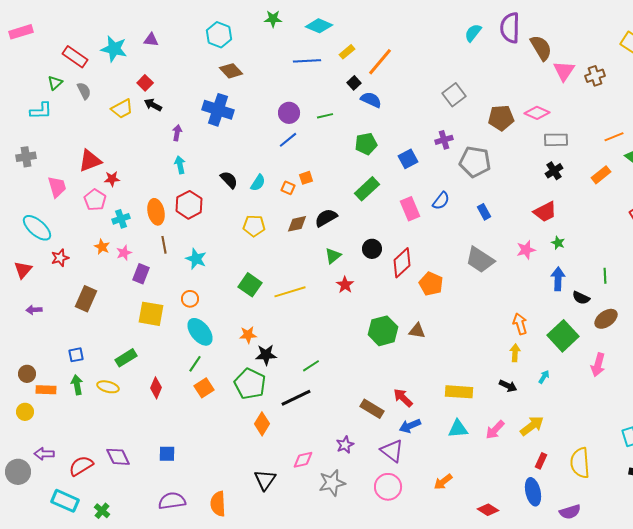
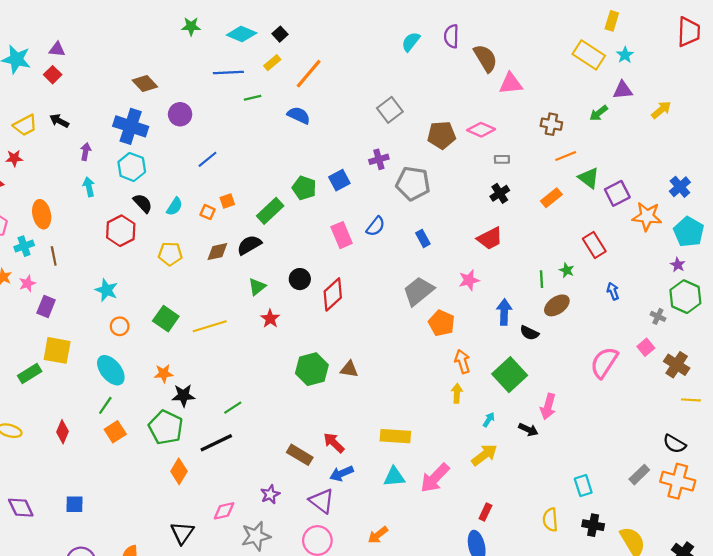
purple semicircle: (510, 28) -> (451, 36), size x0.7
cyan hexagon: (219, 35) -> (132, 167), moved
pink triangle: (564, 71) -> (511, 83), turned 50
brown cross: (595, 76) -> (551, 124), moved, turned 30
red square: (145, 83) -> (53, 75), moved
black square: (354, 83) -> (280, 34), moved
purple circle: (289, 113) -> (180, 114), moved
green line: (325, 116) -> (253, 98), moved
gray rectangle: (556, 140) -> (502, 159), size x0.6
green pentagon: (366, 144) -> (304, 188), moved, turned 30
red star: (112, 179) -> (14, 158), moved
green rectangle: (367, 189) -> (270, 211), moved
red hexagon: (189, 205) -> (121, 231), moved
orange ellipse: (156, 212) -> (42, 214), moved
green star: (558, 243) -> (567, 270), moved
brown line: (164, 245) -> (54, 256), moved
gray trapezoid: (480, 260) -> (418, 291), turned 108
green line: (605, 276) -> (541, 279), moved
orange pentagon: (431, 284) -> (442, 323), moved
orange circle: (190, 299) -> (120, 326), moved
brown ellipse: (606, 319) -> (557, 305), moved
green rectangle: (126, 358) -> (30, 374), moved
black arrow: (508, 386) -> (528, 430), moved
yellow arrow: (532, 426) -> (484, 455), moved
pink arrow: (495, 430) -> (435, 478), size x1.4
yellow semicircle: (580, 463) -> (550, 520), moved, size x0.7

